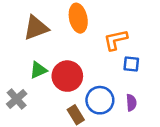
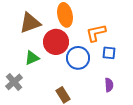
red circle: (67, 76) -> (56, 42), moved
blue circle: (100, 100) -> (78, 58), moved

